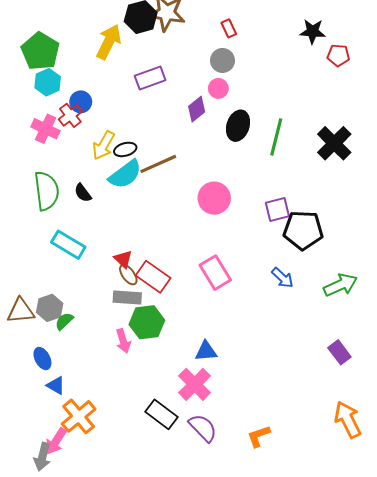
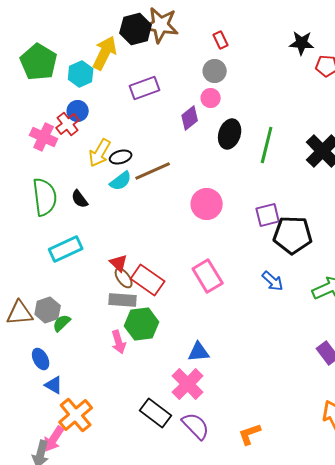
cyan hexagon: (48, 82) -> (81, 74), moved
cyan semicircle: (125, 174) -> (121, 181), size x0.7
cyan rectangle: (68, 245) -> (66, 249), turned -56

